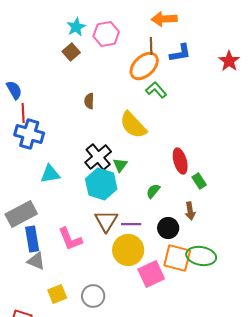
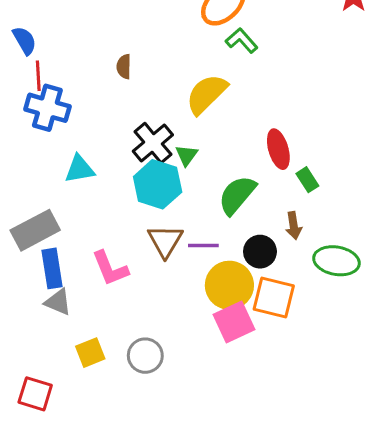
brown semicircle: (89, 101) -> (124, 67), moved
yellow semicircle: (133, 125) -> (206, 94), turned 88
green semicircle: (153, 191) -> (237, 195), size x1.8
yellow circle: (128, 250) -> (229, 285), moved
green ellipse: (201, 256) -> (336, 261), moved

